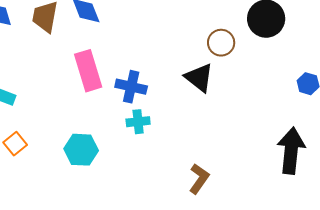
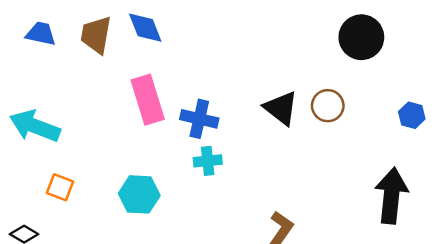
brown circle: (221, 43) -> (328, 106), moved
orange square: (15, 144) -> (60, 187), turned -30

